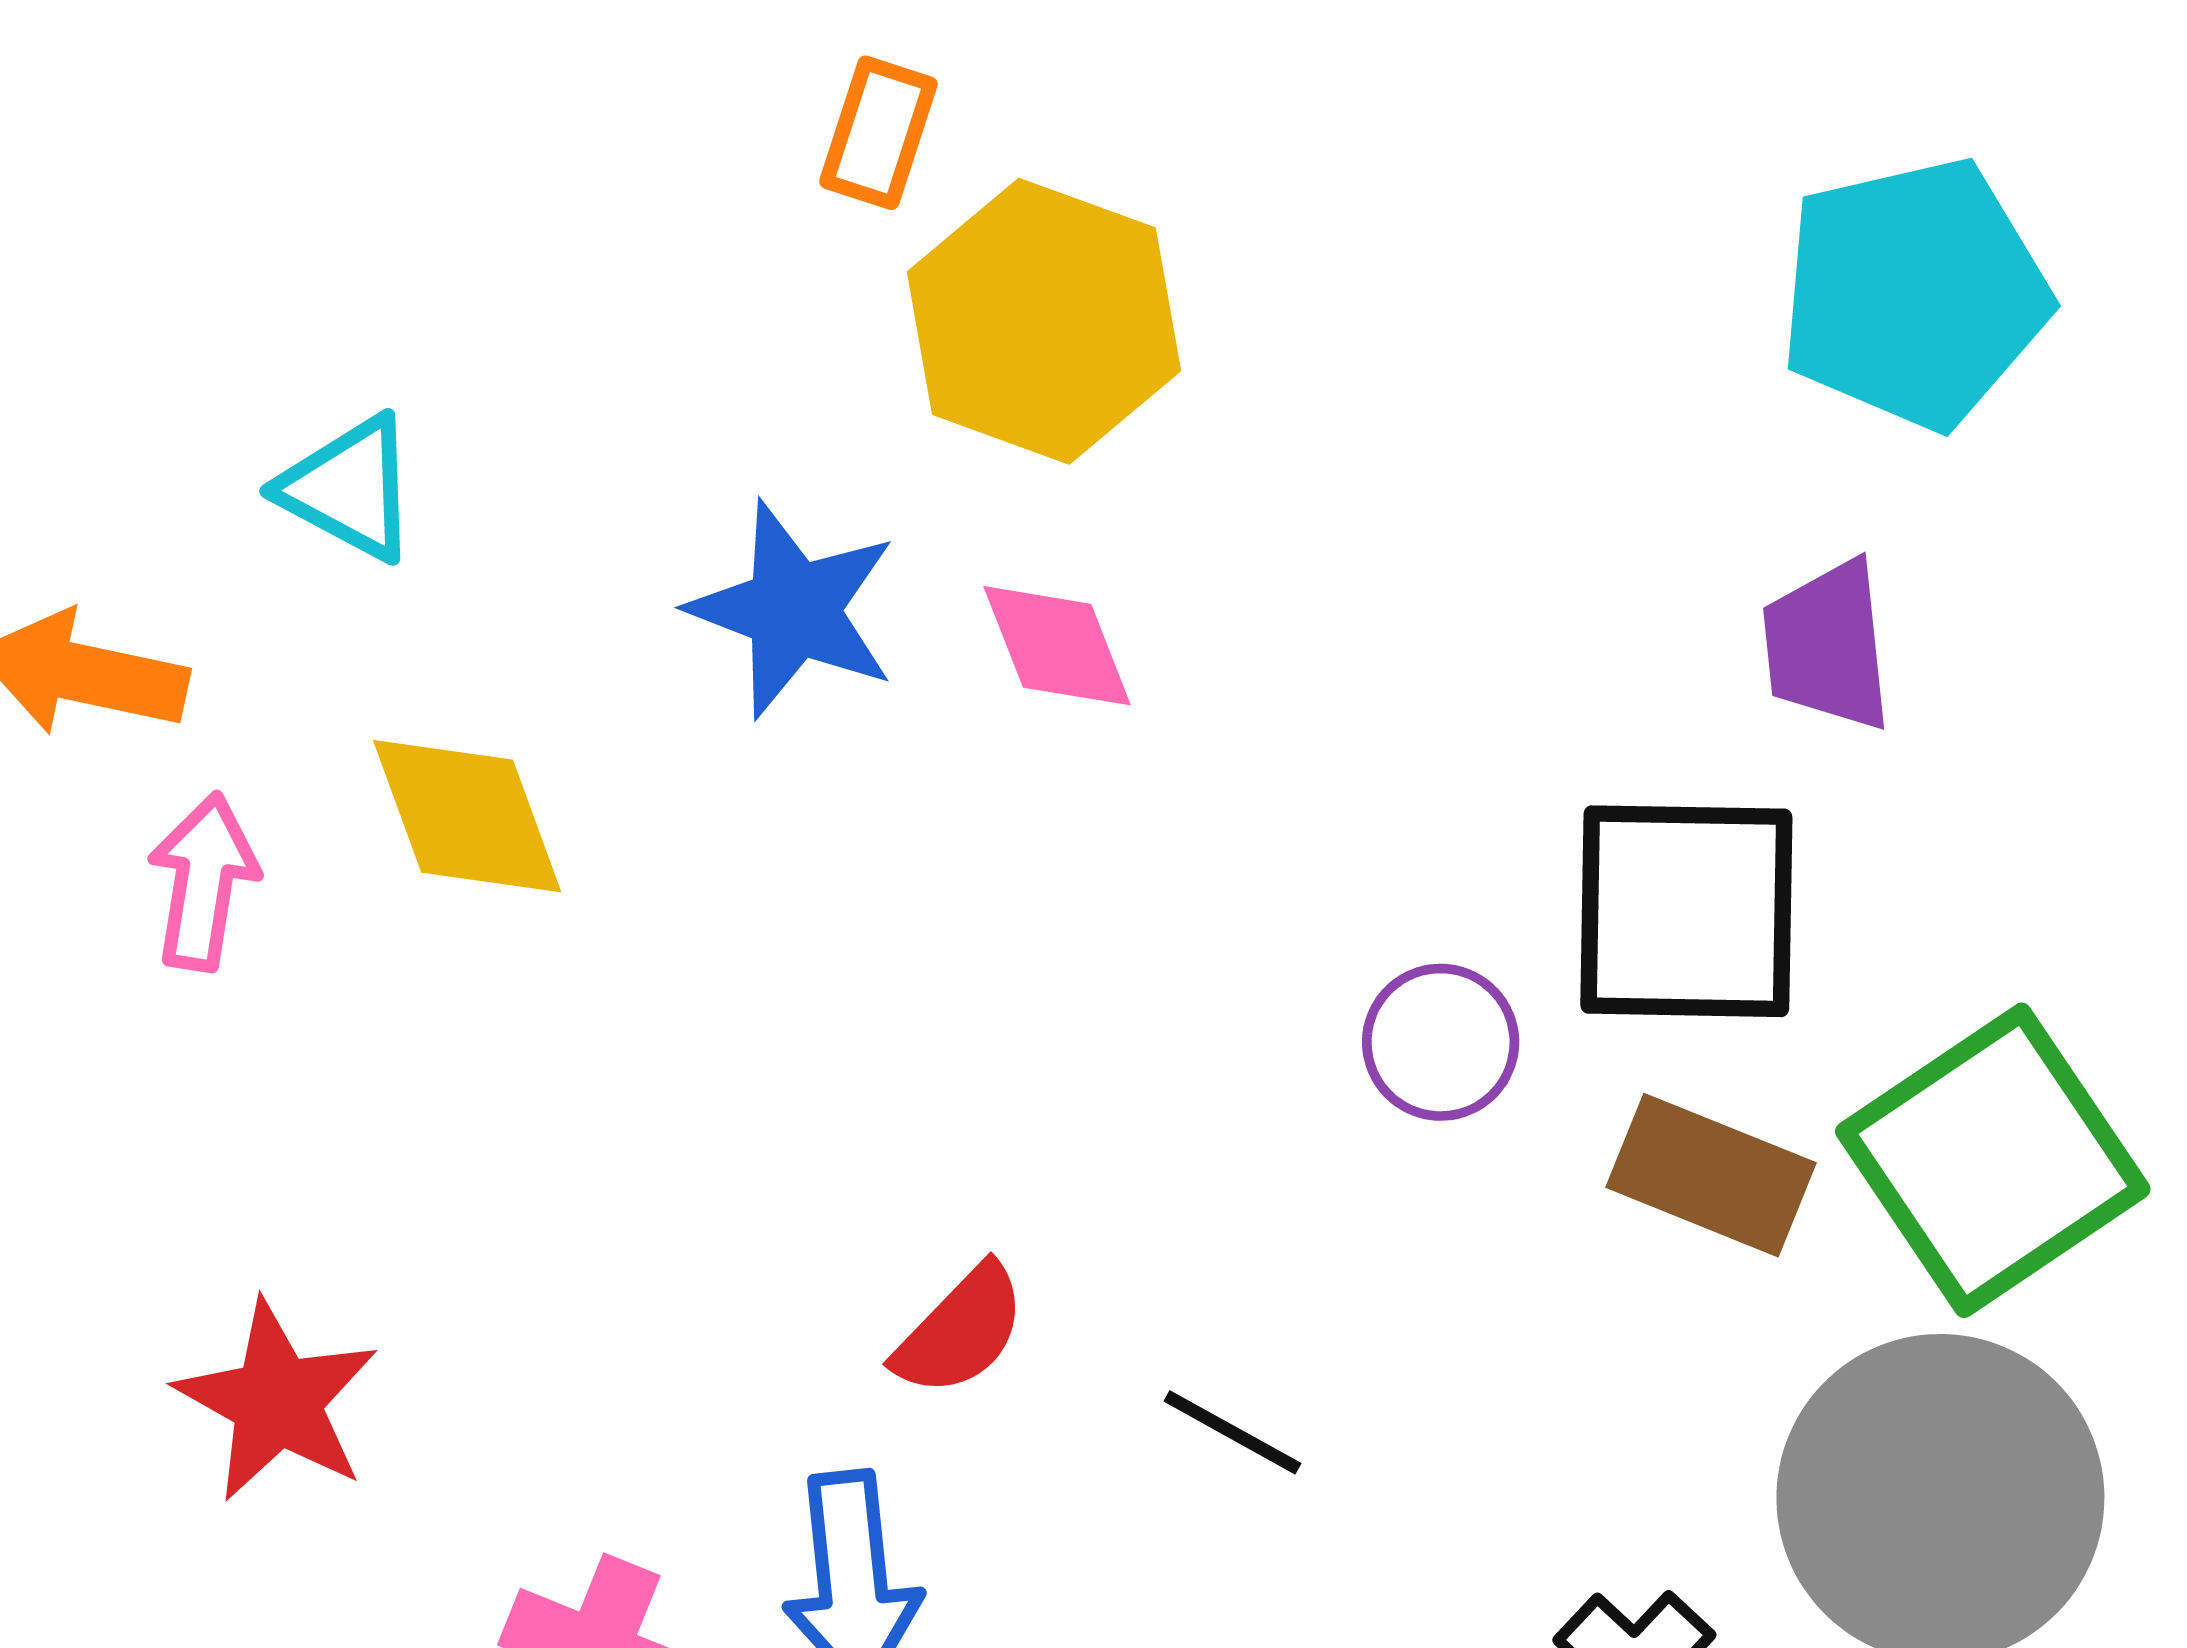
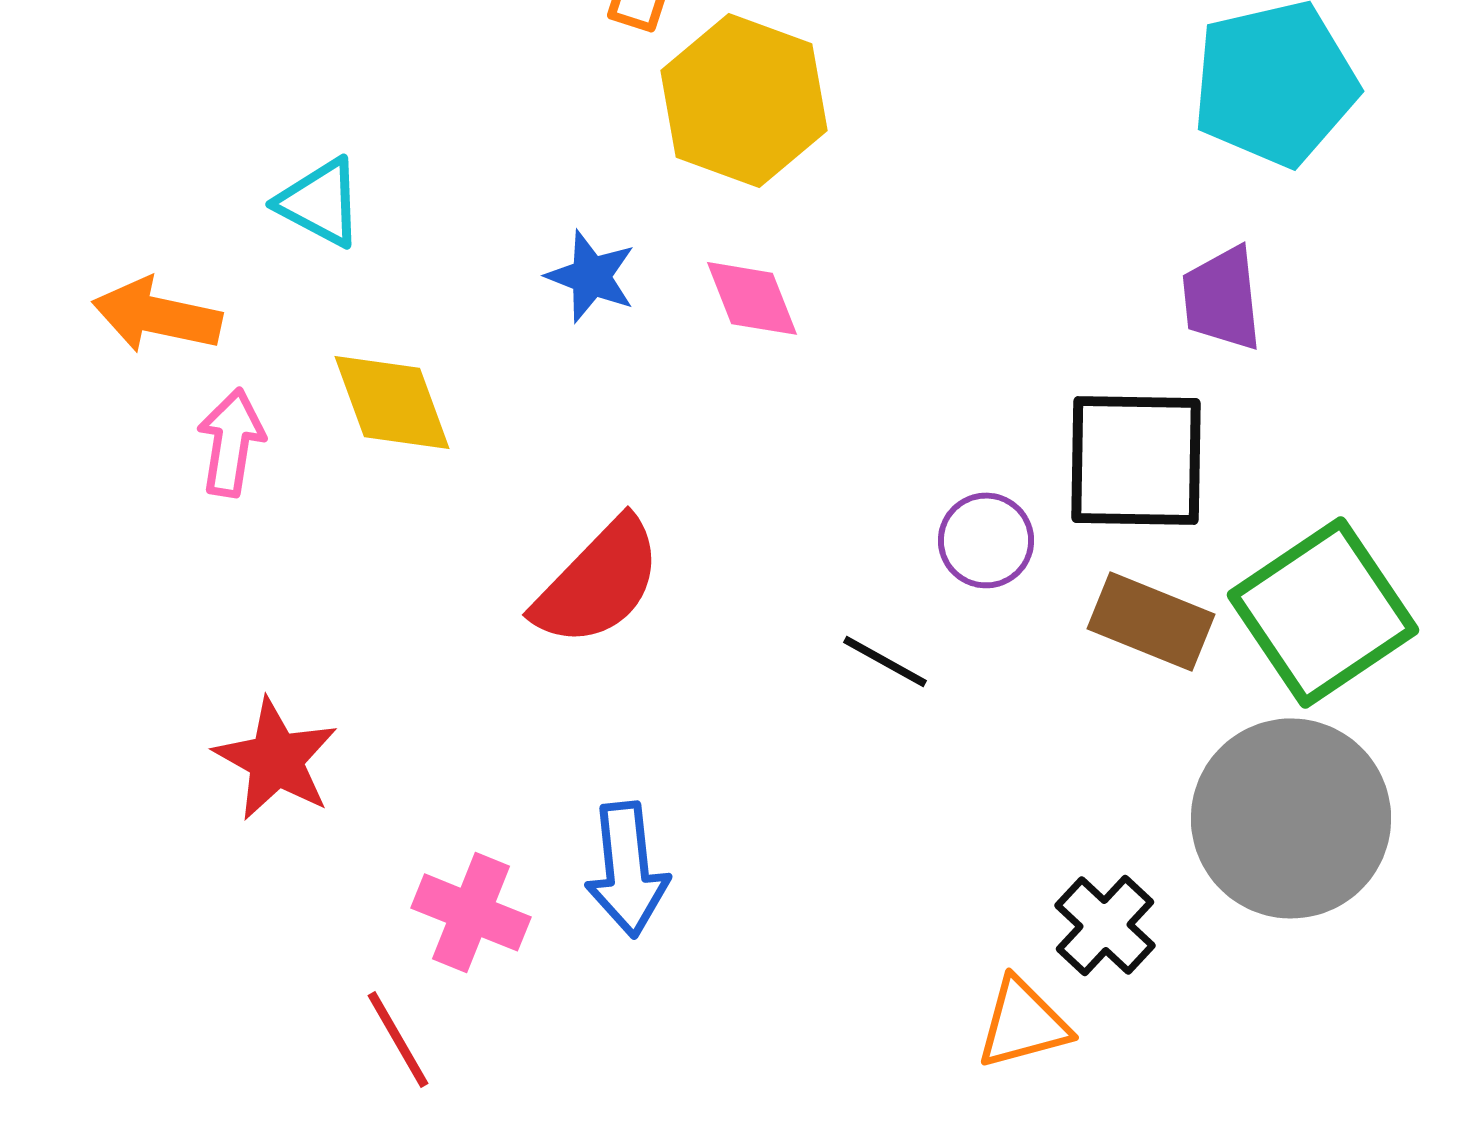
blue star: (793, 610) -> (591, 276), size x0.7
red semicircle: (960, 1331) -> (598, 582), moved, size x1.6
black line: (1232, 1432) -> (885, 661), moved

